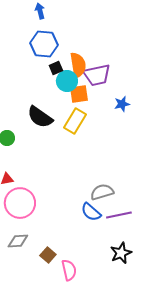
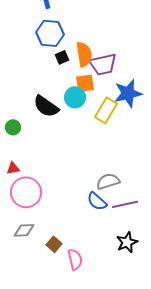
cyan circle: (67, 81) -> (75, 97), moved
blue star: (122, 104) -> (128, 93), size x1.8
yellow rectangle: (75, 121) -> (106, 110), moved

